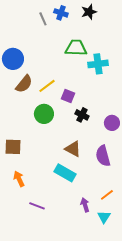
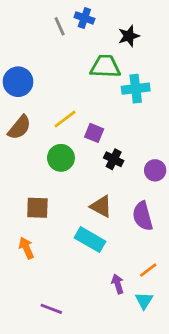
black star: (89, 12) -> (129, 36), moved
brown semicircle: (24, 84) -> (19, 127), moved
brown square: (13, 147) -> (37, 208), moved
purple line: (37, 206) -> (51, 309), moved

